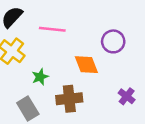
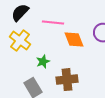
orange diamond: (86, 65) -> (74, 40), moved

